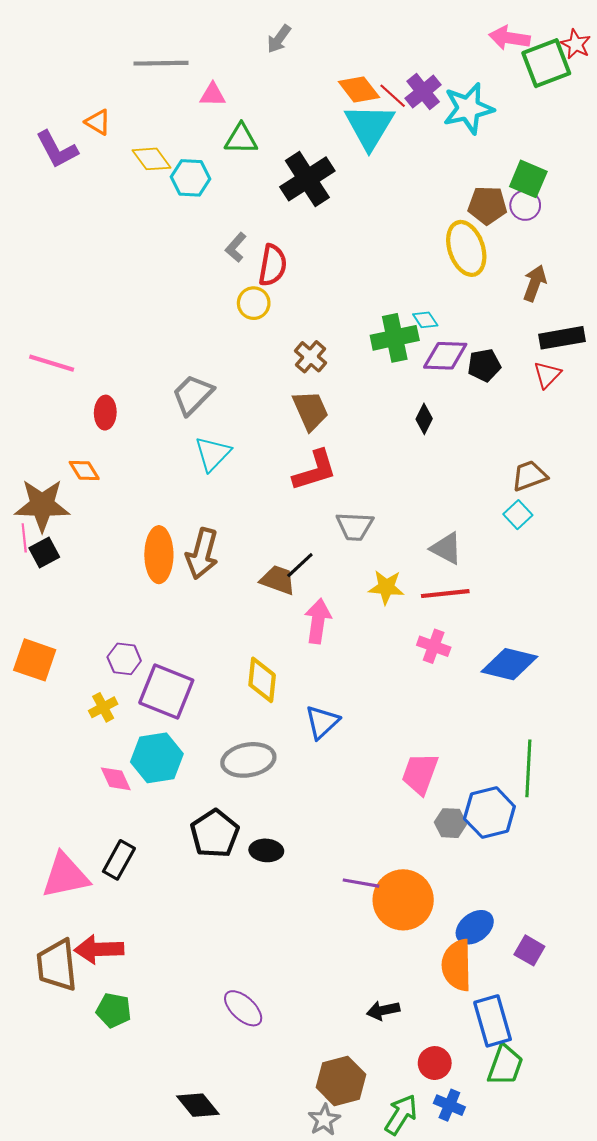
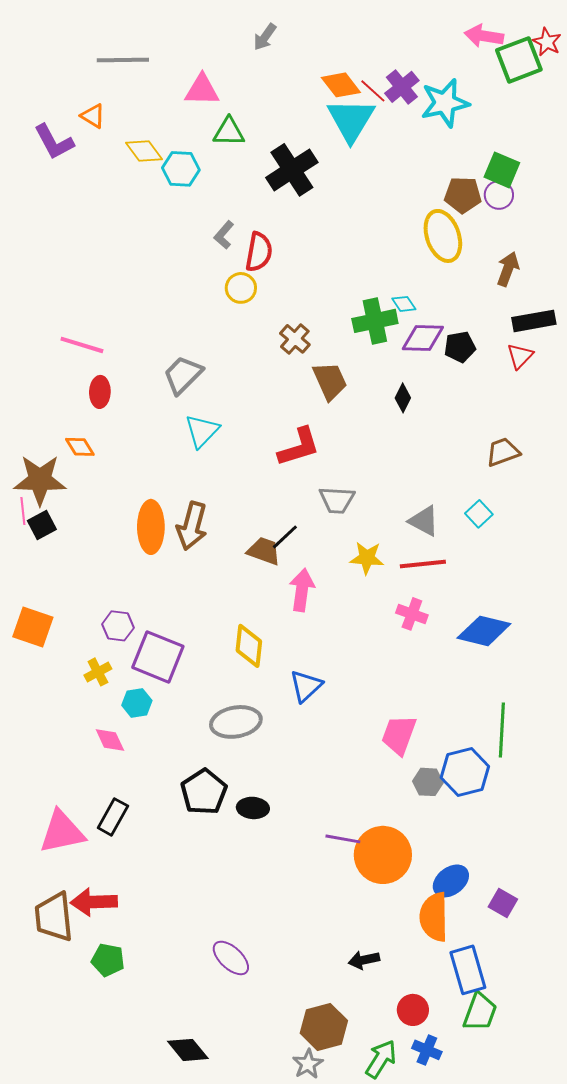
gray line: (161, 63) -> (123, 60), moved
pink triangle: (213, 95) -> (202, 90), size x1.4
pink line: (52, 363) -> (82, 345), moved
brown trapezoid: (310, 410) -> (330, 381), moved
cyan square: (518, 515) -> (479, 514), moved
cyan hexagon: (157, 758) -> (137, 703), moved, size x0.6

